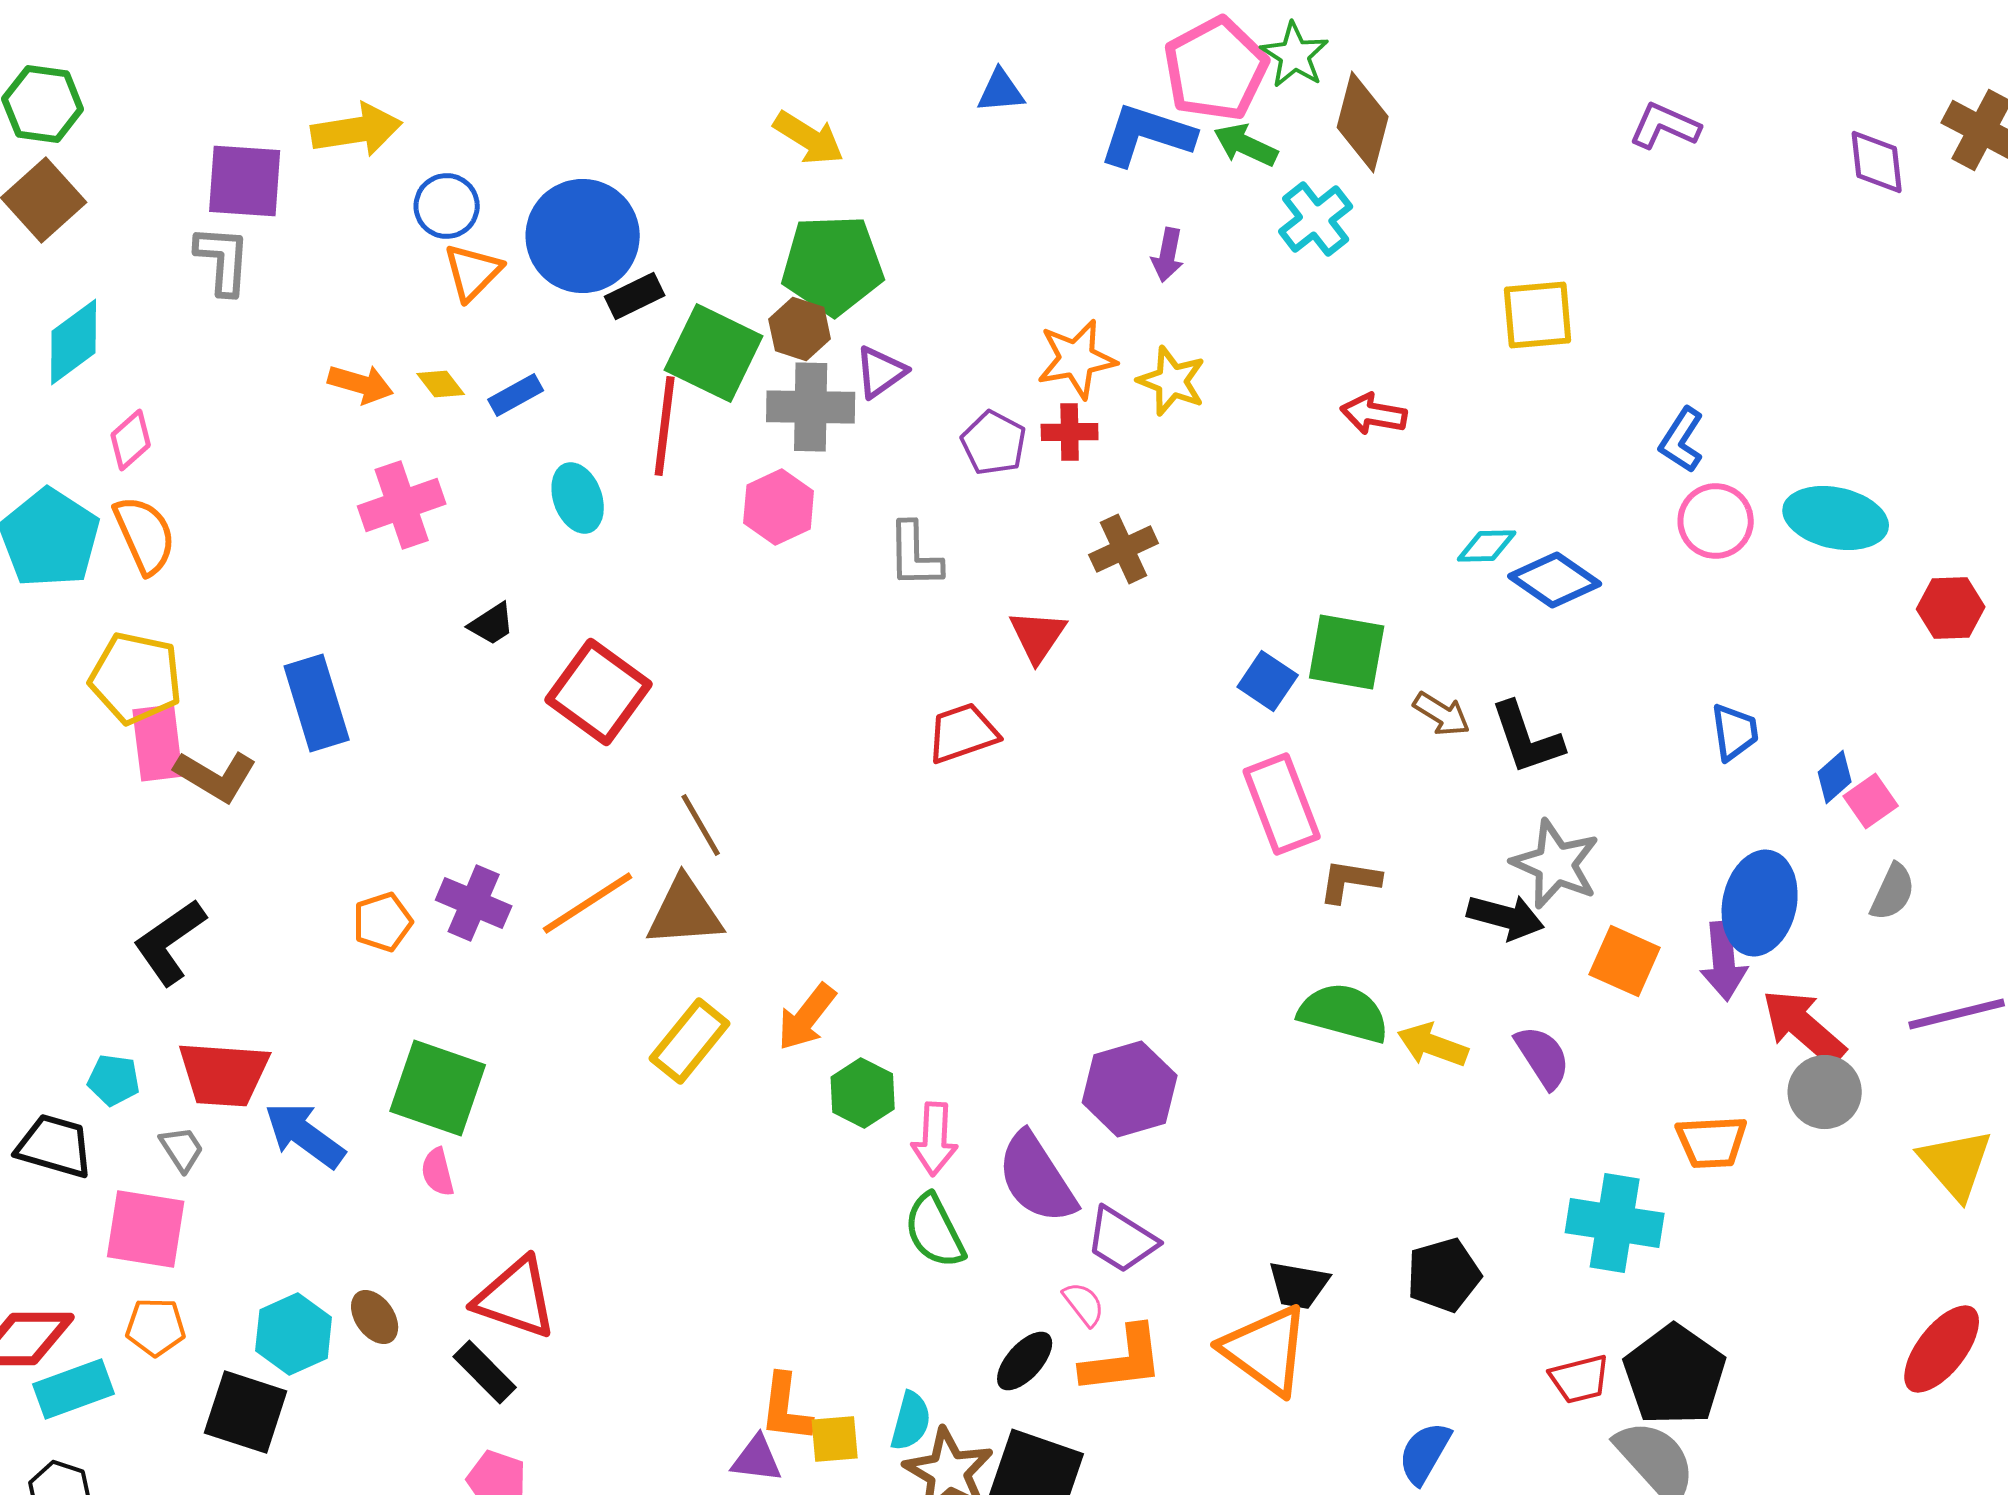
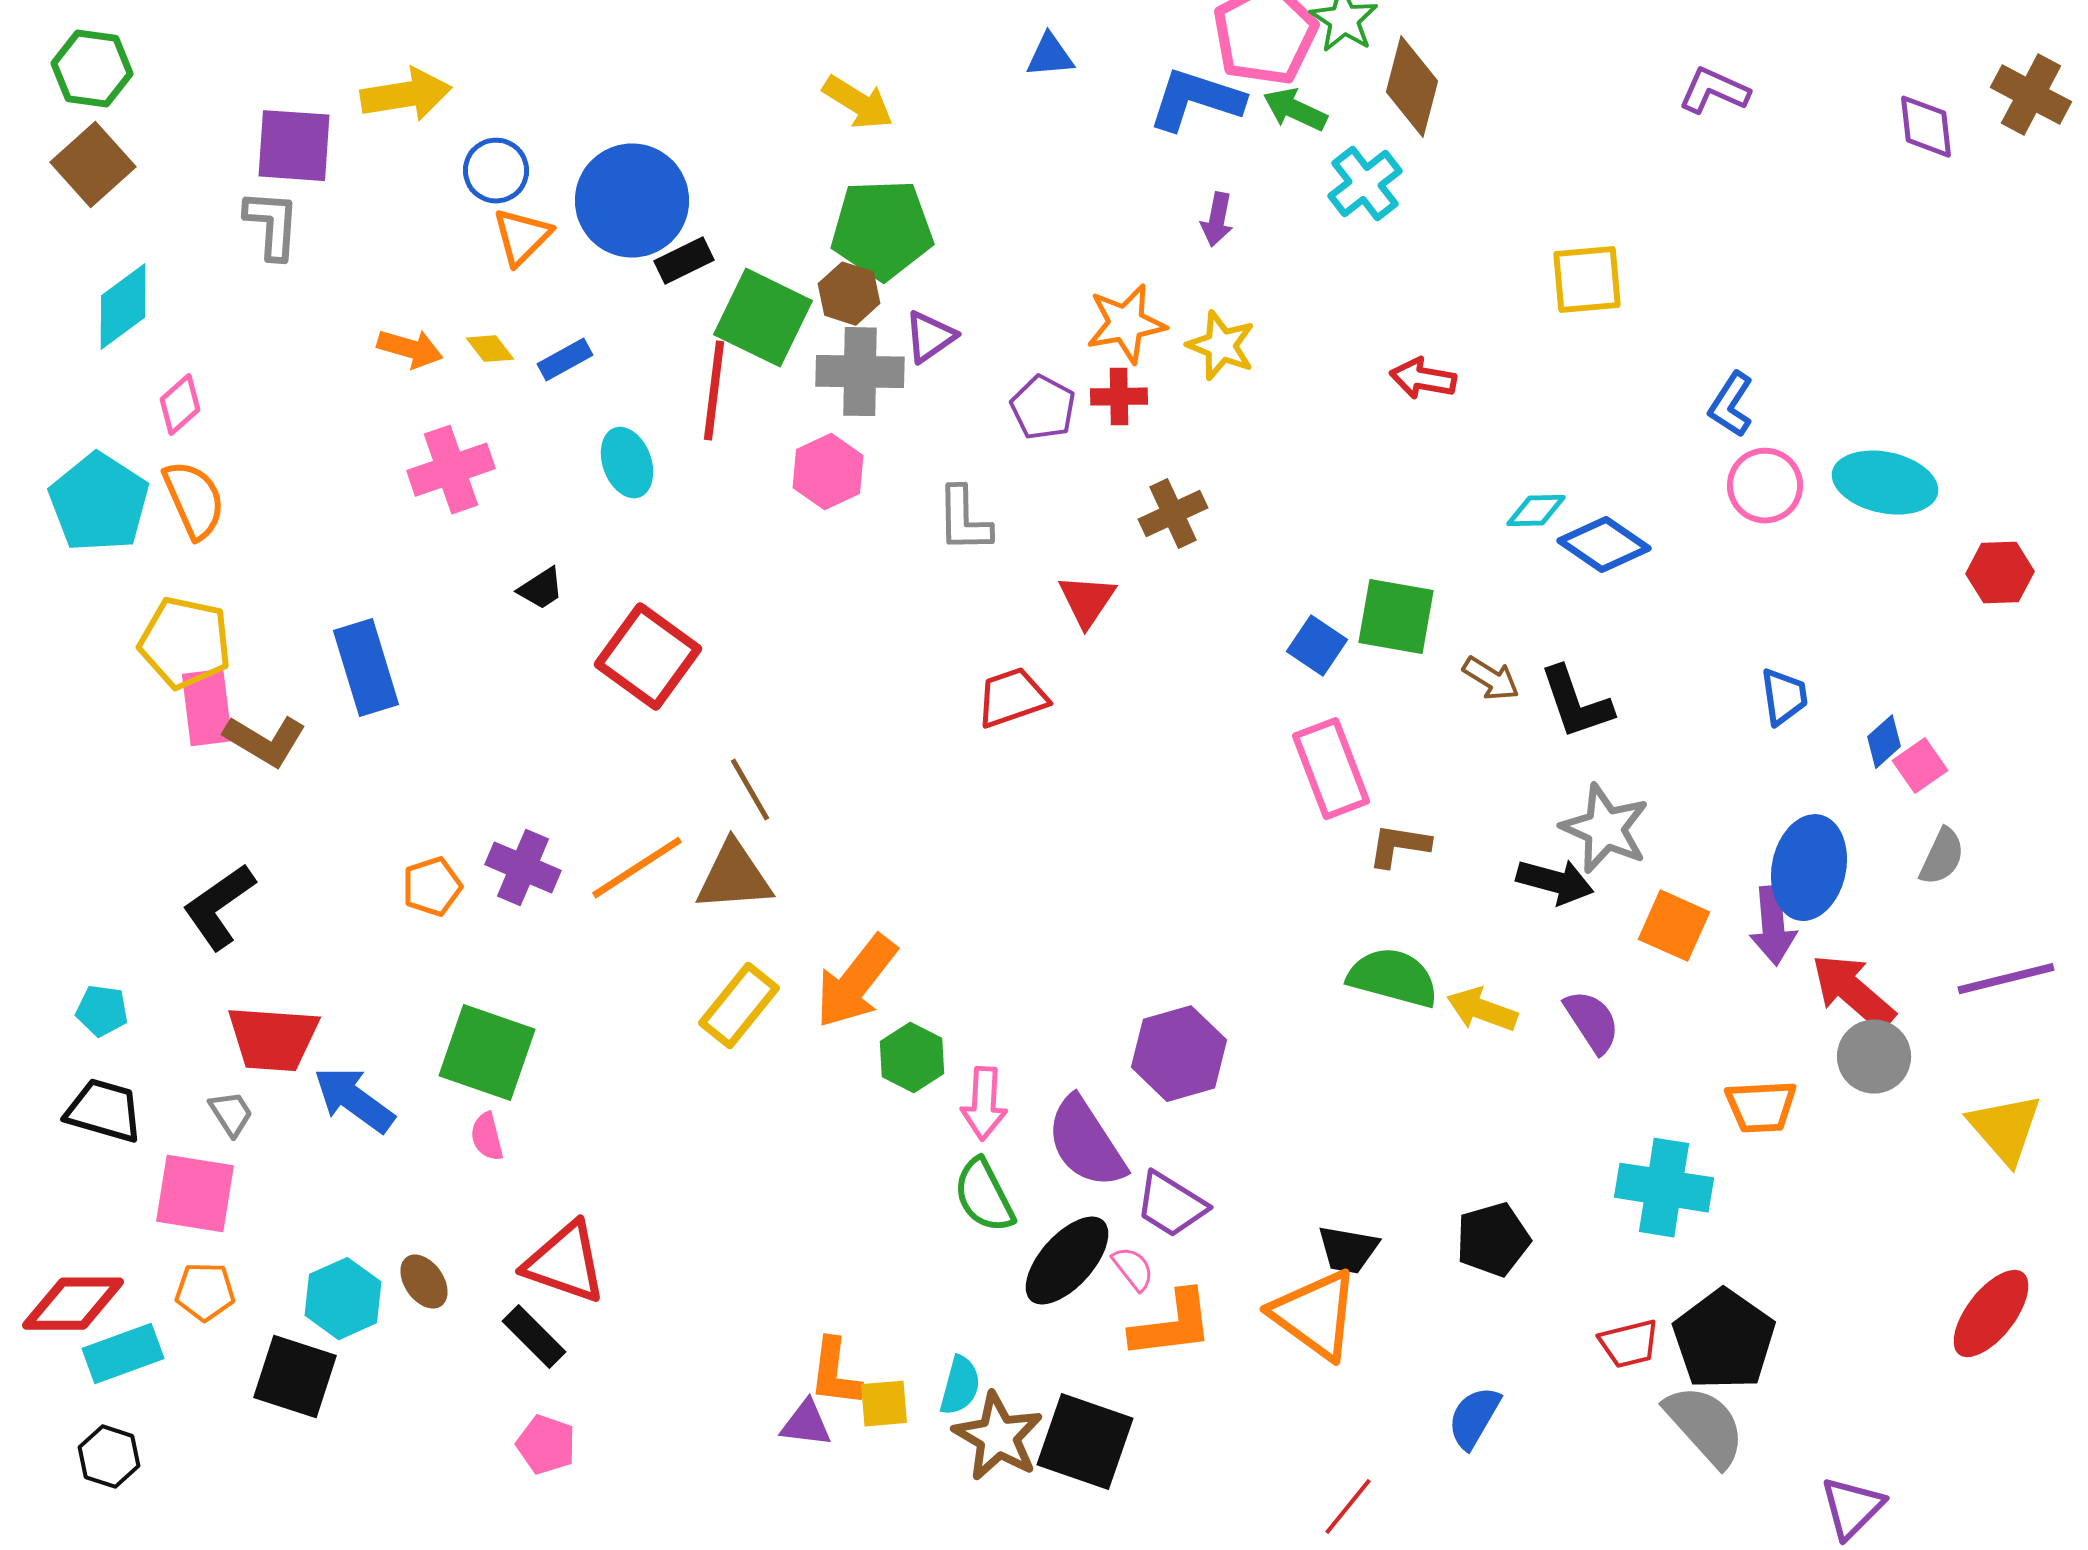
orange arrow: (807, 1017) -> (856, 982), size x1.4
cyan pentagon: (114, 1080) -> (102, 1011), moved
black ellipse: (1025, 1361) -> (1067, 1261), moved, size x1.5

